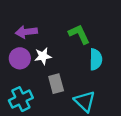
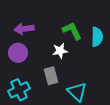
white star: (43, 56) -> (60, 51), moved
cyan semicircle: (96, 59) -> (97, 37), moved

